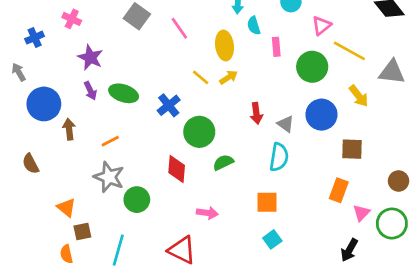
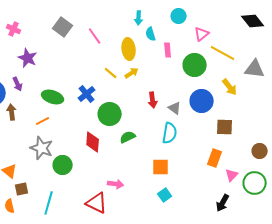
purple arrow: (90, 91) -> (18, 84), moved
green ellipse: (124, 93) -> (53, 97), moved
pink arrow: (207, 213) -> (116, 184), moved

